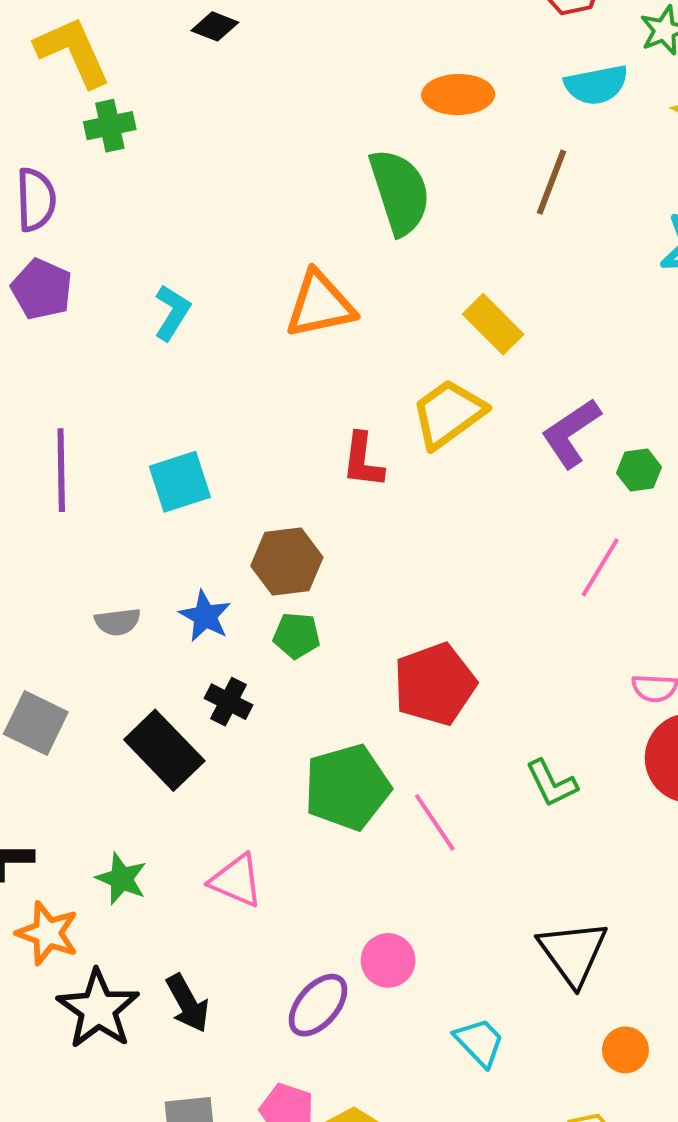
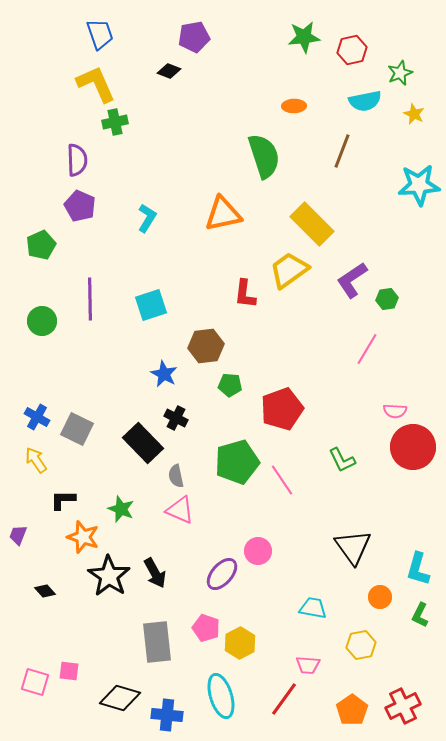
orange ellipse: (458, 95) -> (294, 106), size x0.7
yellow rectangle: (493, 324) -> (312, 224), size x1.4
gray semicircle: (118, 622) -> (176, 476), moved, turned 85
green pentagon: (297, 635) -> (230, 385), moved
cyan trapezoid: (480, 1042) -> (313, 608), moved, turned -36

